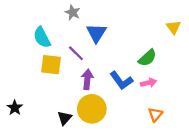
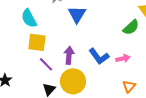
purple line: (76, 53) -> (46, 64), moved
green semicircle: (147, 58) -> (131, 27), moved

